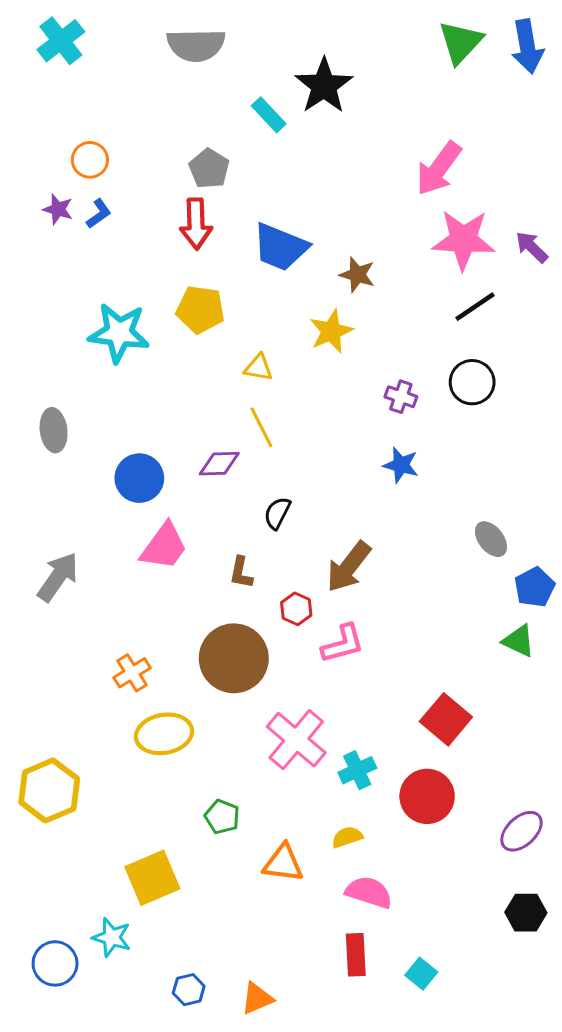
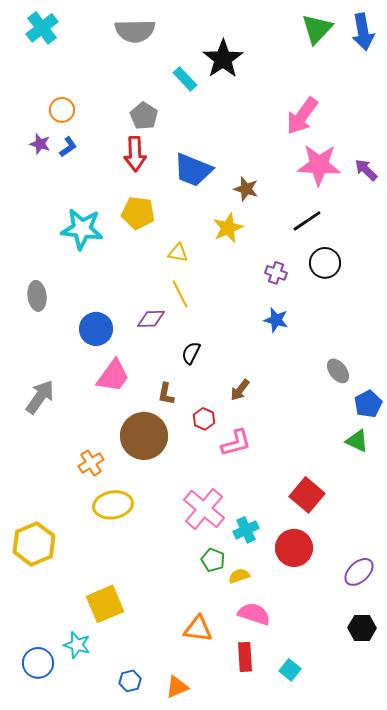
black line: (475, 307) -> (307, 221), moved
brown arrow: (349, 567) -> (240, 390), size x0.6
brown circle: (234, 658) -> (144, 436), moved
green pentagon: (222, 817) -> (213, 560), moved
orange triangle: (283, 863) -> (198, 629), moved

